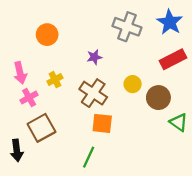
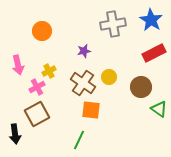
gray cross: (127, 27) -> (113, 24), turned -30
yellow circle: (133, 84) -> (109, 77), moved
pink cross: (29, 98) -> (37, 87), moved

